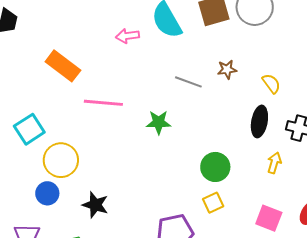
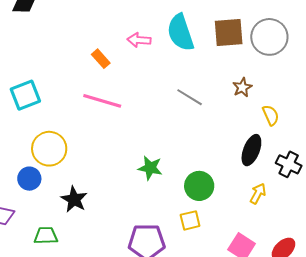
orange rectangle: (63, 66) -> (101, 59), moved, size x0.6
brown star: (227, 69) -> (242, 87), moved, turned -30
green star: (159, 122) -> (150, 168), moved
cyan square: (29, 129) -> (25, 95), moved

